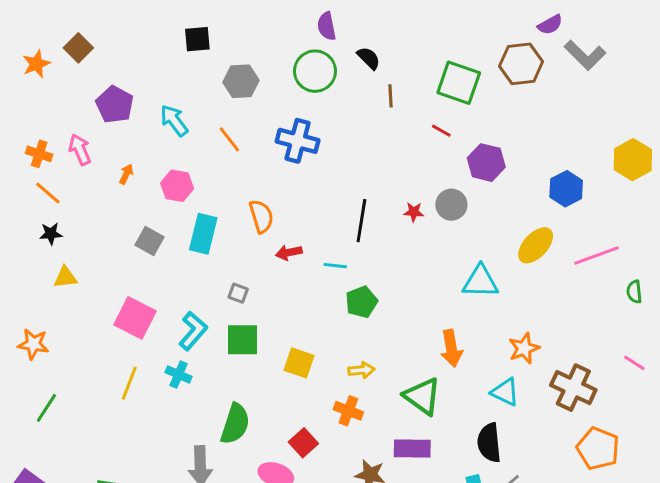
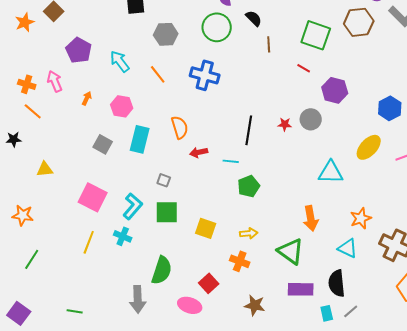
black star: (51, 234) -> (14, 139), moved
purple rectangle: (412, 449) -> (301, 289), moved

